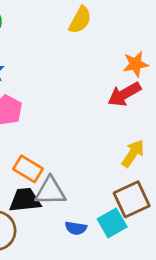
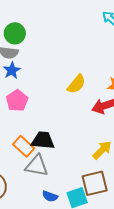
yellow semicircle: (80, 20) -> (76, 84), moved
black trapezoid: (25, 200) -> (43, 140), moved

